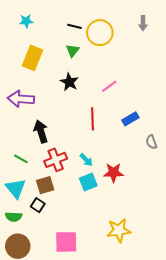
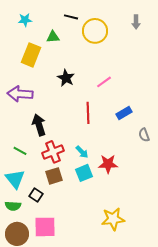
black line: (75, 26) -> (71, 17), moved
green triangle: (72, 51) -> (53, 37), moved, turned 48
brown square: (45, 185) -> (54, 176), moved
pink square: (66, 242) -> (45, 227), moved

